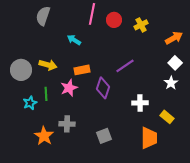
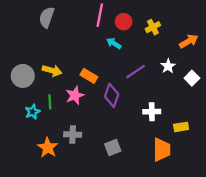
cyan arrow: (74, 40) -> (114, 43), moved
white square: (175, 63) -> (192, 78), moved
orange rectangle: (82, 70) -> (89, 76), turned 42
white star: (171, 83) -> (168, 66), moved
yellow rectangle: (167, 117) -> (181, 127), turned -48

